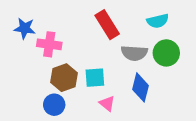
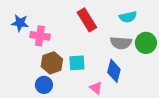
gray semicircle: (134, 53) -> (121, 43), moved
green circle: (166, 53) -> (146, 43), moved
pink triangle: (107, 103) -> (96, 88), moved

